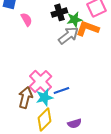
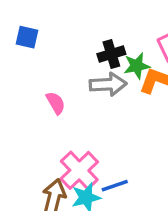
pink semicircle: (26, 19) -> (56, 103), moved
gray arrow: (68, 35) -> (108, 84), moved, turned 35

